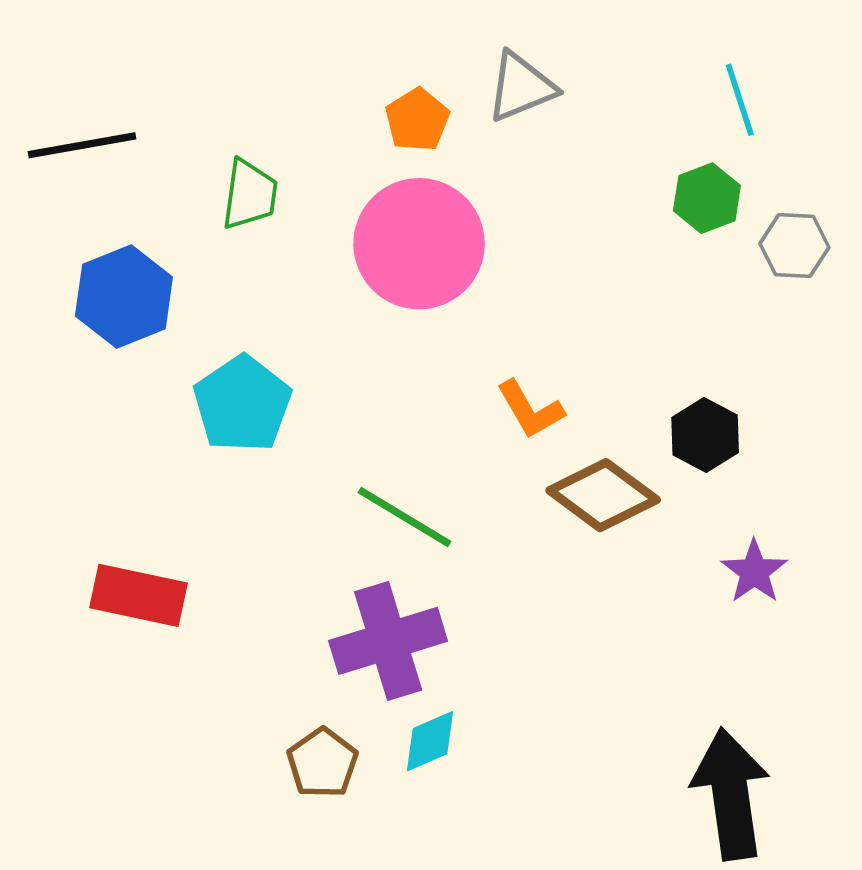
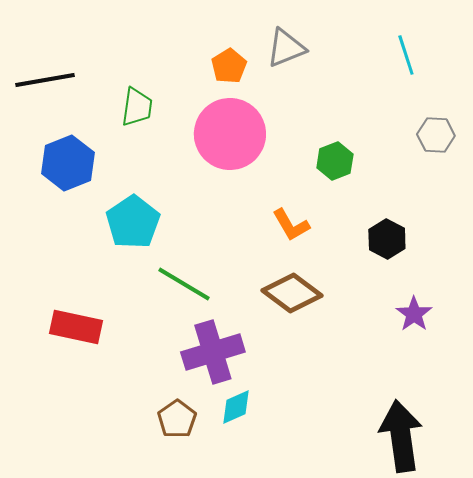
green hexagon: (707, 198) -> (335, 161), moved
brown diamond: (603, 495) -> (292, 293), moved
green line: (404, 517) -> (184, 284), moved

